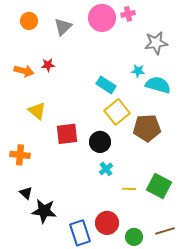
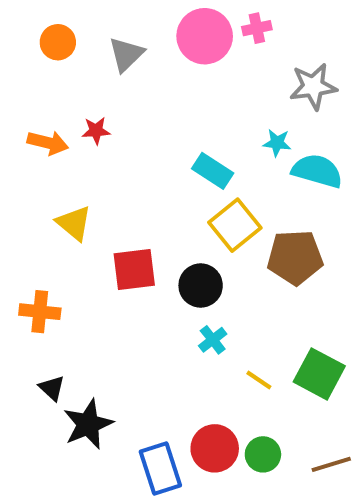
yellow line: (129, 189) -> (259, 380), turned 32
black star: (44, 211) -> (88, 424), turned -30
green circle: (134, 237) -> (263, 454), moved

